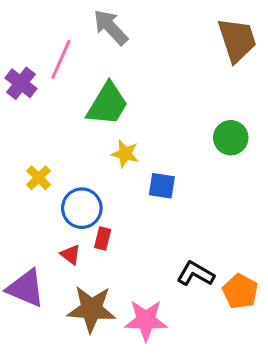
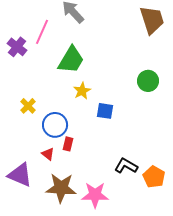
yellow star: (125, 154) -> (82, 91), turned 30

